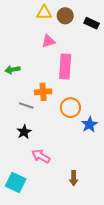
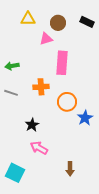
yellow triangle: (44, 13) -> (28, 19), moved
brown circle: (65, 16) -> (58, 23), moved
gray line: (26, 105) -> (11, 93), moved
black star: (24, 132) -> (32, 125), moved

